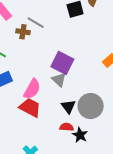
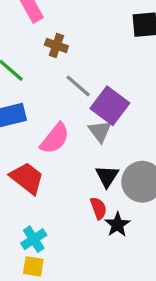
gray line: (36, 23) -> (78, 86), moved
red trapezoid: (30, 108) -> (27, 178), moved
red semicircle: (67, 127) -> (98, 208), turned 56

